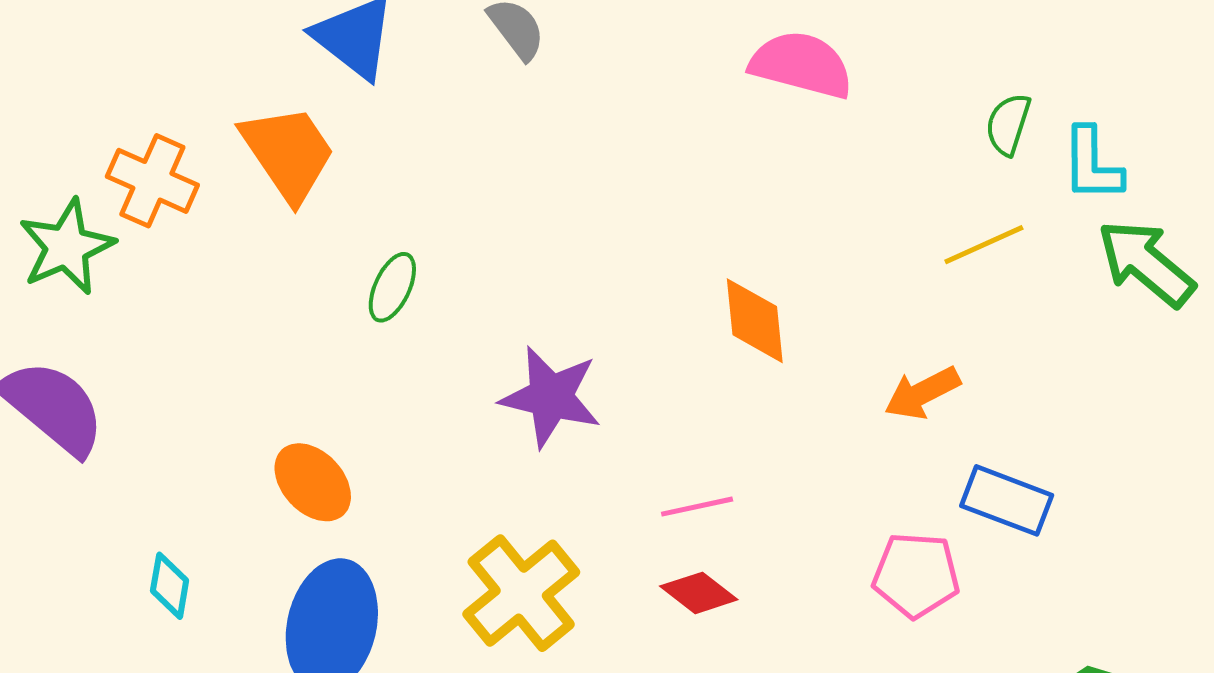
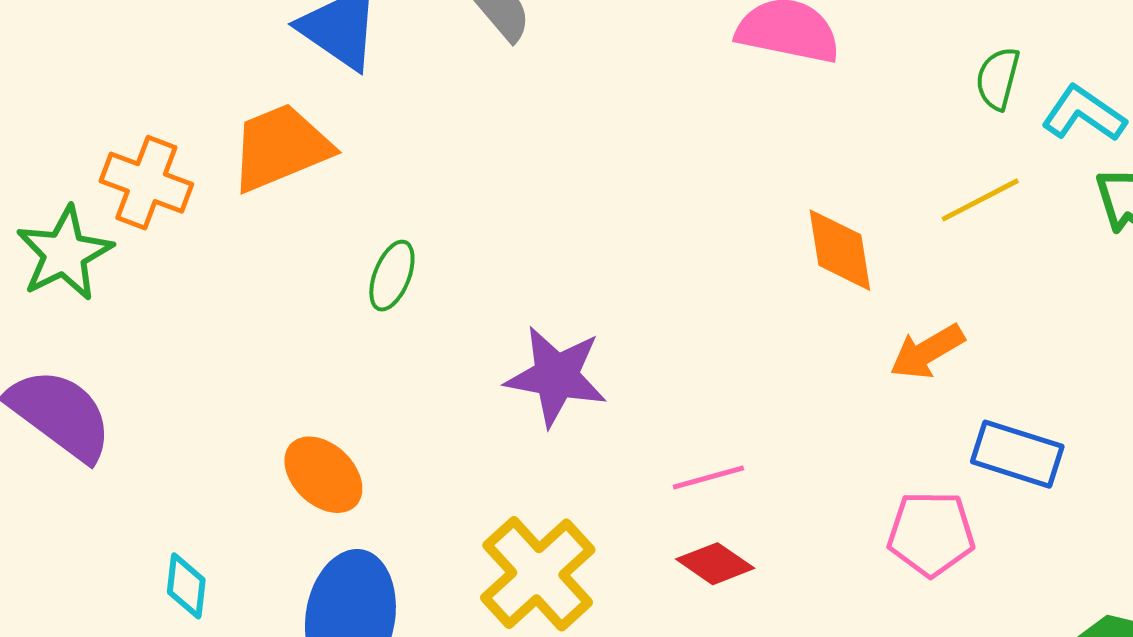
orange trapezoid: (288, 153) -> (281, 147), turned -75
cyan L-shape: (1092, 164) -> (1084, 114), turned 128
orange diamond: (755, 321) -> (840, 250), moved

